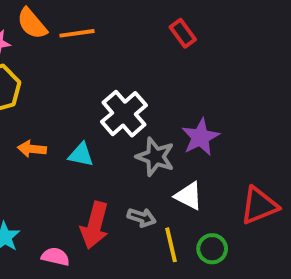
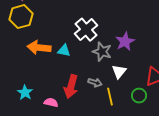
orange arrow: (32, 149) -> (39, 48), size x1.6
white triangle: (189, 196) -> (119, 72), turned 42
green circle: (212, 249) -> (139, 96), moved

